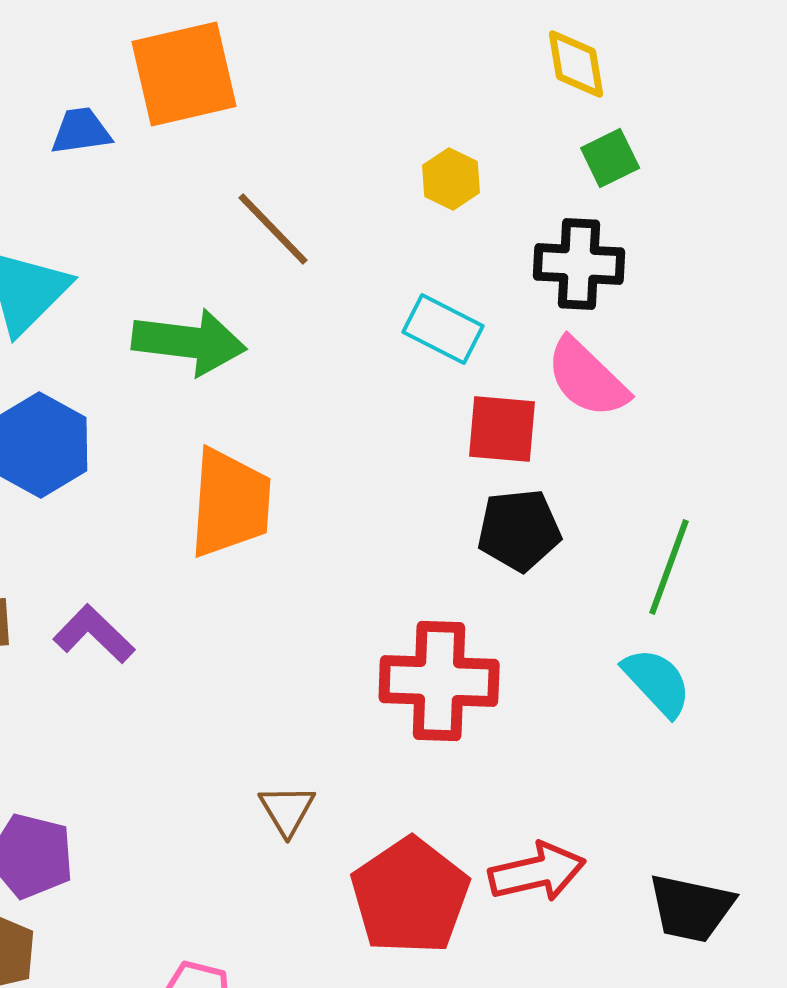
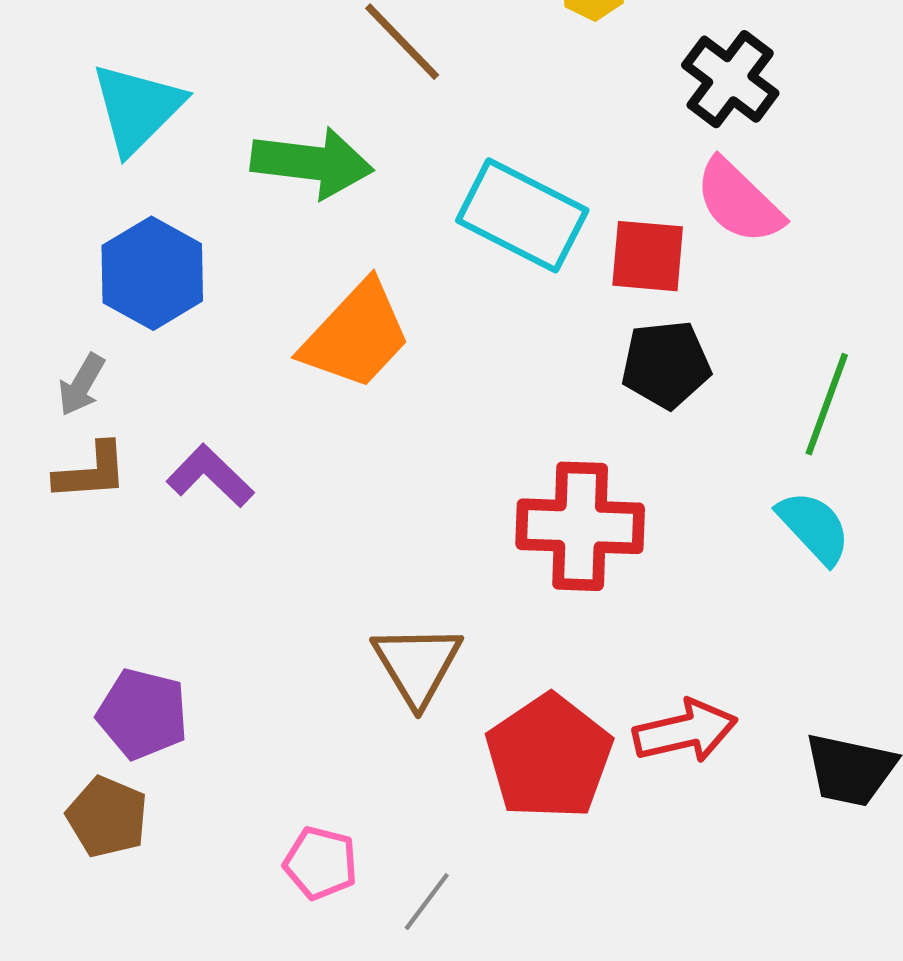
black cross: (579, 264) -> (730, 79), turned 34
cyan rectangle: (443, 329) -> (522, 215), moved, size x1.5
orange trapezoid: (230, 503) -> (356, 335), turned 39
brown triangle: (287, 810) -> (417, 665), size x1.5

